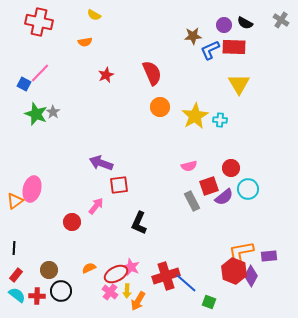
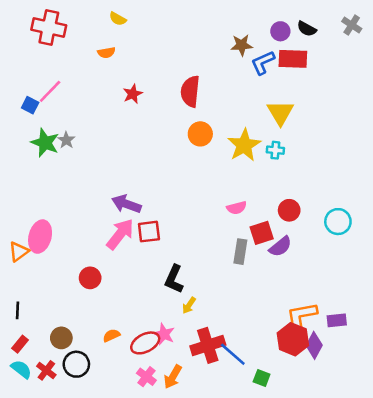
red semicircle: (152, 73) -> (190, 91), turned -150
yellow triangle: (239, 84) -> (280, 113), moved
cyan circle: (248, 189) -> (338, 222), moved
gray rectangle: (192, 201) -> (240, 252), turned 36
pink arrow: (96, 206) -> (120, 234), moved, size x1.5
yellow arrow: (127, 291) -> (189, 305), moved, turned 32
pink cross: (110, 292) -> (146, 377), moved
red cross: (37, 296) -> (46, 370), turned 35

